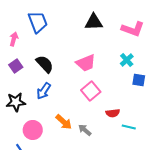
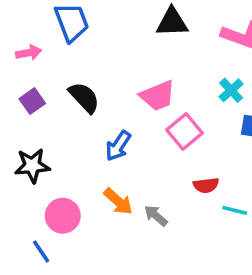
pink arrow: (14, 39) -> (29, 53), turned 64
blue arrow: (44, 91) -> (118, 146), moved
pink square: (91, 91) -> (185, 132), moved

